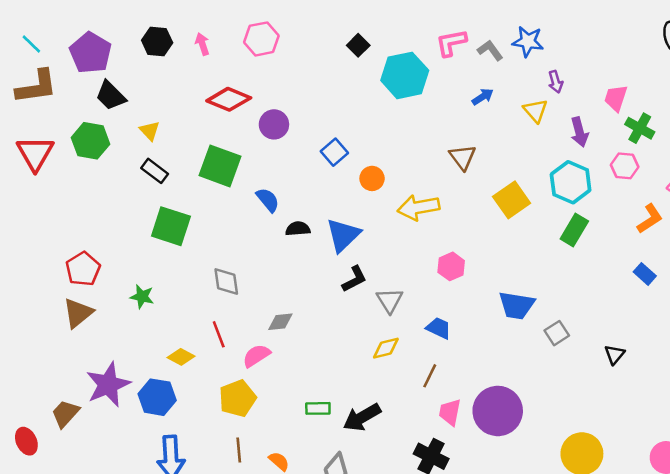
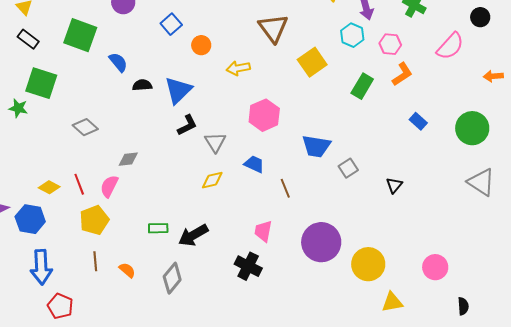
brown triangle: (463, 157) -> (273, 28), size x1.4
pink hexagon: (625, 166) -> (390, 44), moved
cyan hexagon: (571, 182) -> (352, 35), moved, size x0.7
yellow arrow: (419, 207) -> (238, 68), size x0.7
orange L-shape: (650, 219) -> (402, 74), moved
pink hexagon: (451, 266) -> (264, 115), size x1.4
gray diamond: (226, 282) -> (85, 127), turned -40
green star: (142, 297) -> (18, 108), moved
red line: (219, 334) -> (79, 184), moved
pink semicircle: (256, 356) -> (109, 186), turned -30
brown line: (430, 376) -> (285, 188), moved, turned -48
purple circle: (498, 411) -> (321, 242), moved

